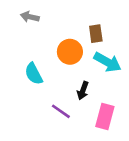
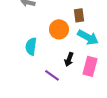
cyan semicircle: (34, 74) -> (31, 46), turned 36
pink rectangle: (105, 116) -> (90, 66), moved

